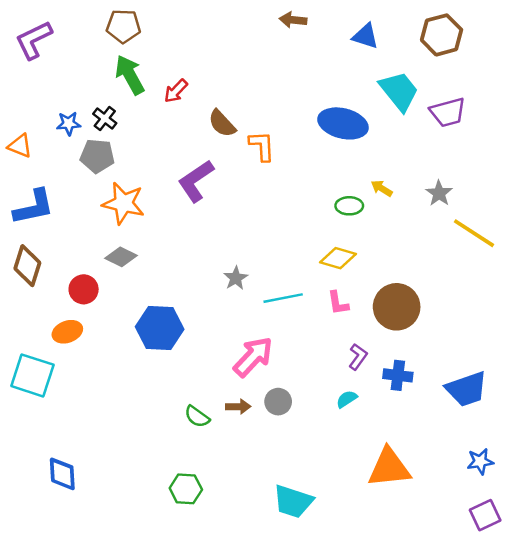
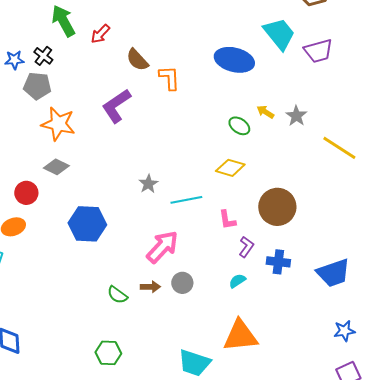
gray star: (439, 193) -> (296, 116), moved
green ellipse: (349, 206) -> (239, 126), turned 35
pink L-shape: (338, 303) -> (227, 220), moved
orange triangle: (389, 468) -> (240, 336), moved

